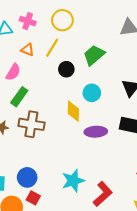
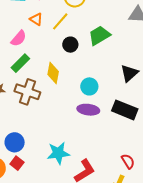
cyan circle: (92, 93) -> (89, 86), moved
yellow diamond: (73, 111) -> (53, 73), moved

